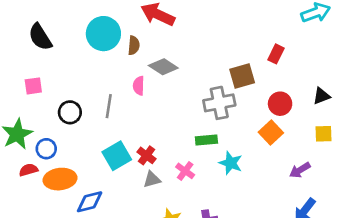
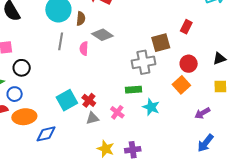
gray line: (109, 106) -> (61, 41), moved
black circle: (70, 112) -> (22, 68), moved

